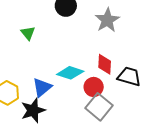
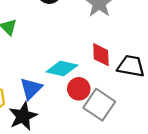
red circle: (94, 87) -> (79, 89), moved

